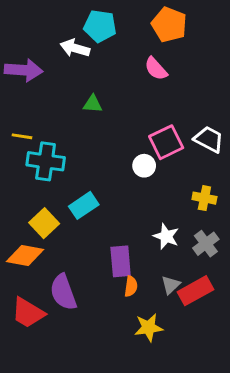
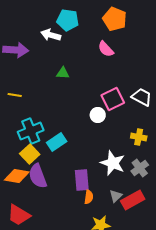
cyan cross: (46, 161) -> (31, 131), moved, turned -30
white star: (166, 236) -> (113, 163), size x1.4
purple semicircle: (63, 292) -> (38, 176), moved

